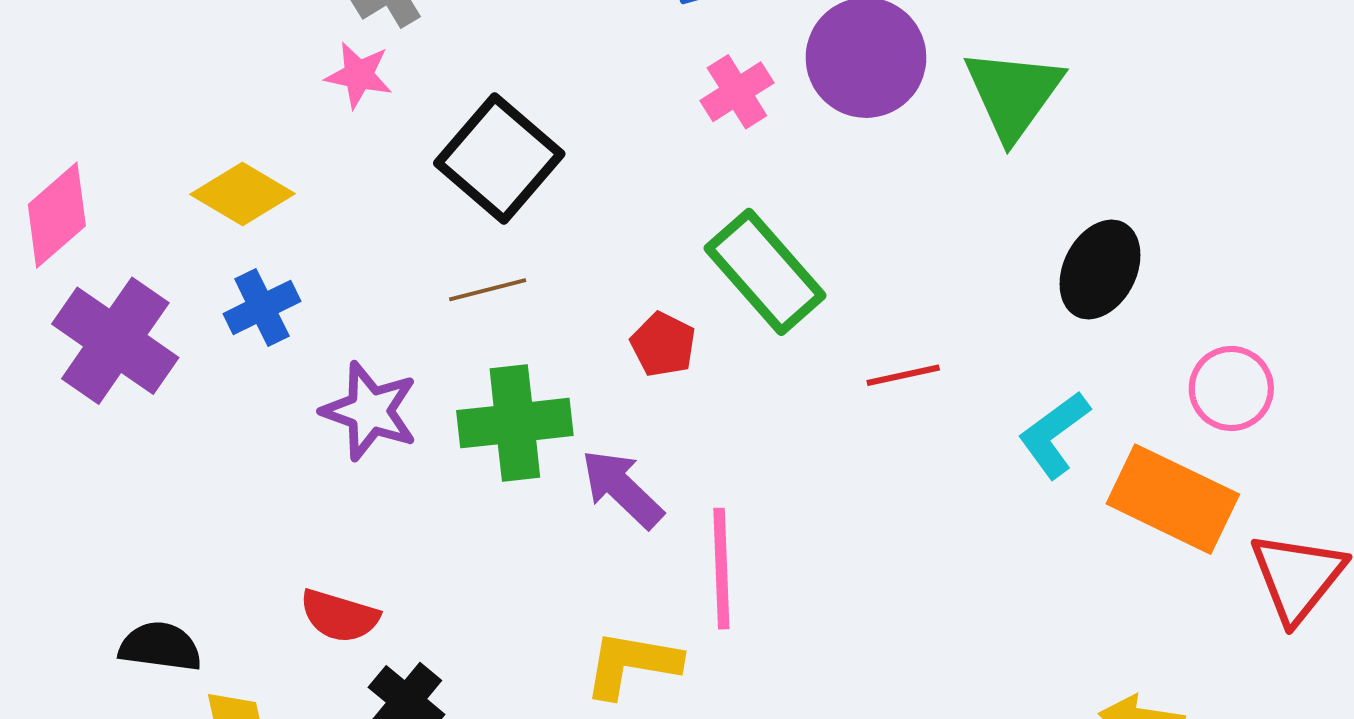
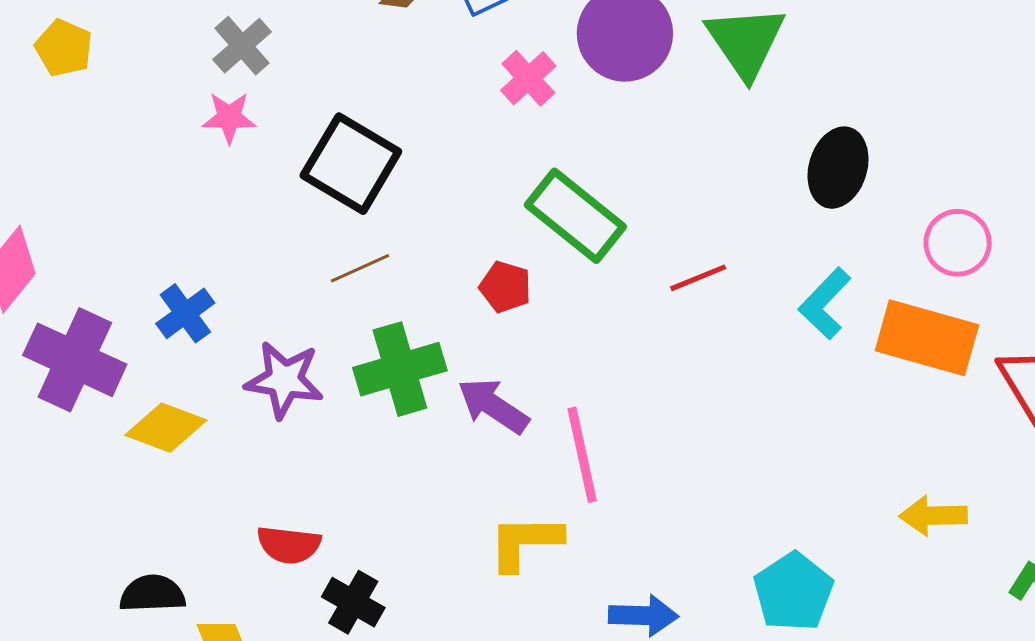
yellow diamond: (242, 194) -> (166, 428), moved

